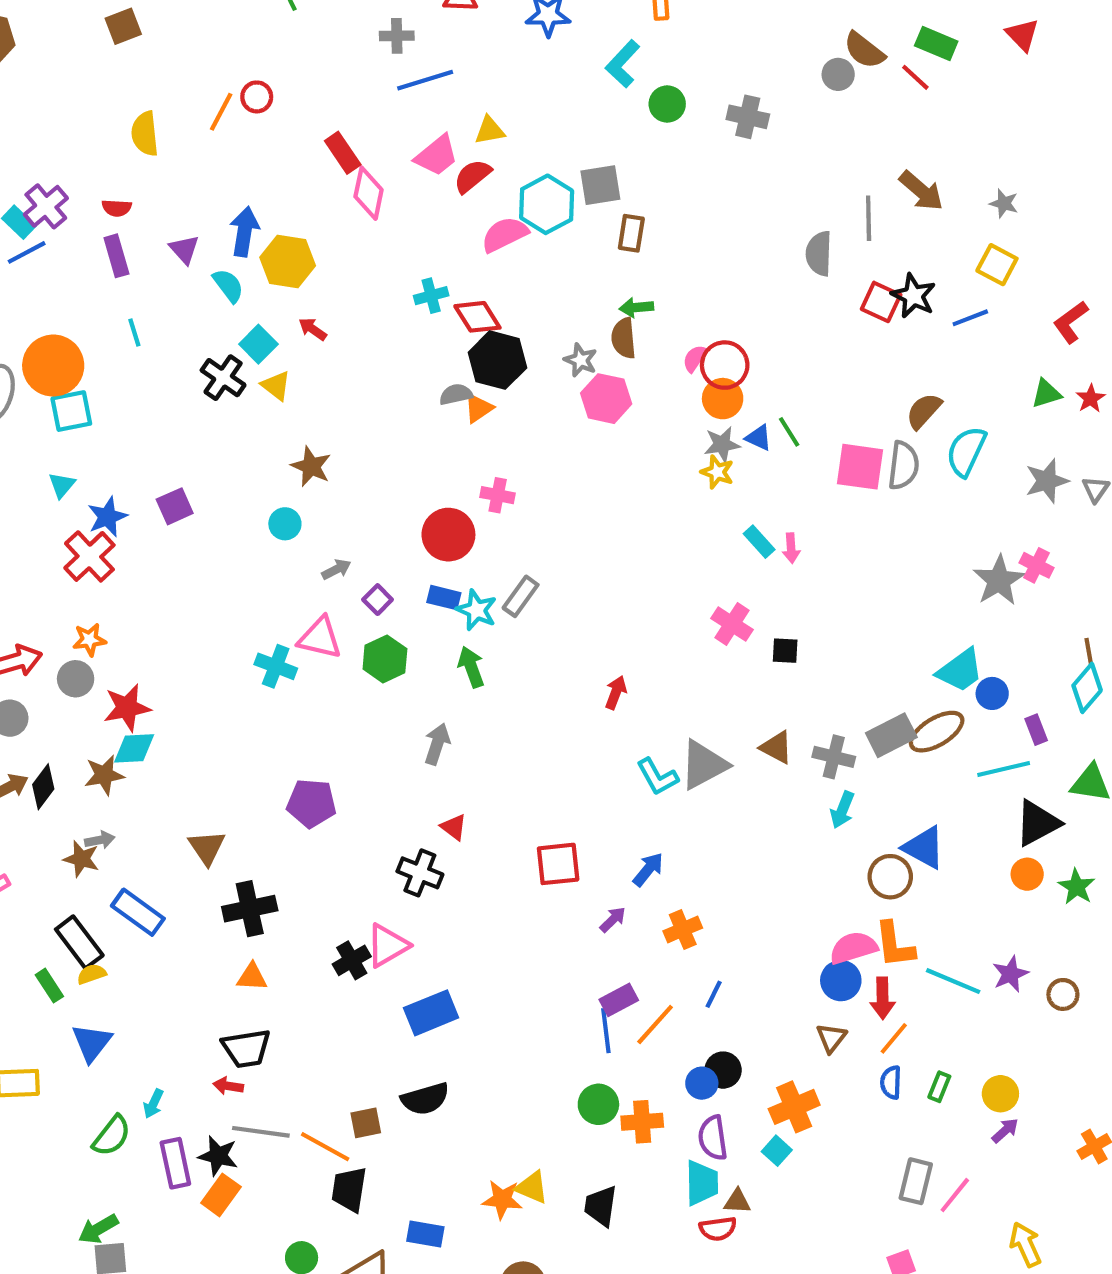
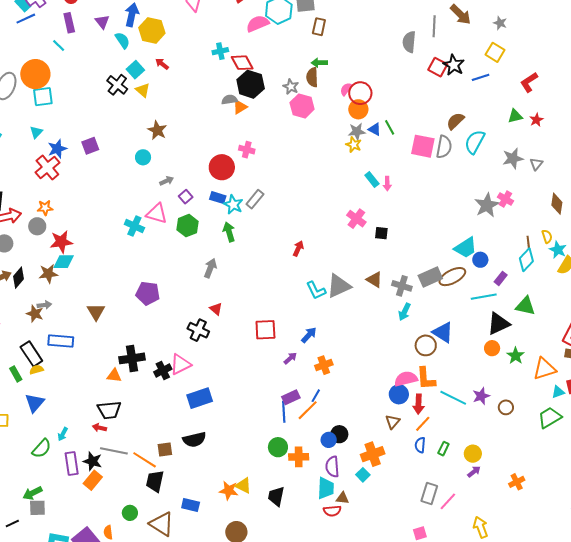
cyan line: (134, 333) -> (59, 46), moved, turned -32
purple rectangle: (1036, 730) -> (501, 278), turned 56
black cross: (250, 909) -> (132, 358), moved
blue rectangle: (138, 912) -> (61, 341), turned -35
blue line: (714, 994) -> (316, 396), moved

